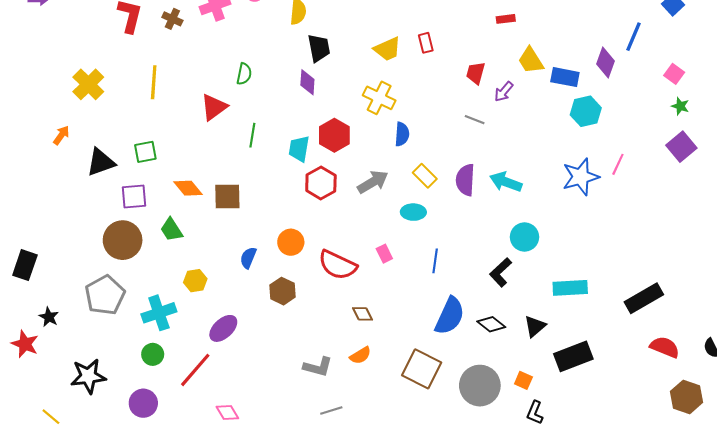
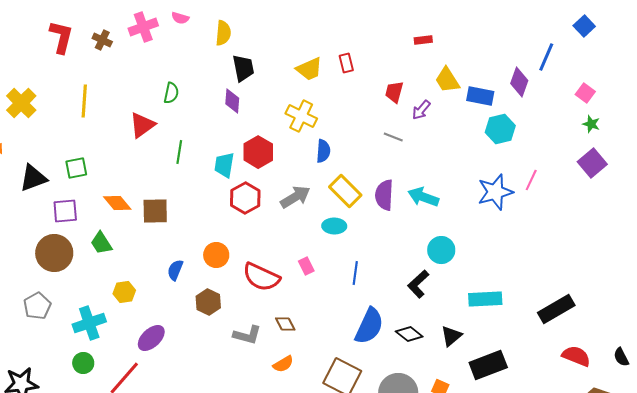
yellow rectangle: (425, 176) -> (345, 191), size x1.4
gray pentagon: (105, 295) -> (37, 306), size x0.7
gray L-shape: (318, 367) -> (247, 335), moved

